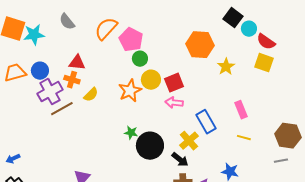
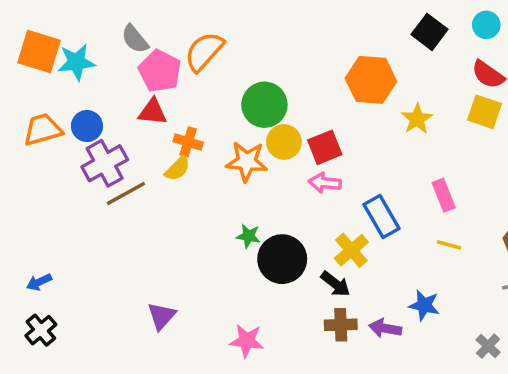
cyan circle: (249, 29) -> (486, 25), moved
pink pentagon: (131, 40) -> (160, 71), moved
green circle: (140, 59) -> (264, 105), size x1.6
orange cross: (72, 80) -> (188, 142), moved
orange star: (130, 91) -> (247, 161), turned 30

